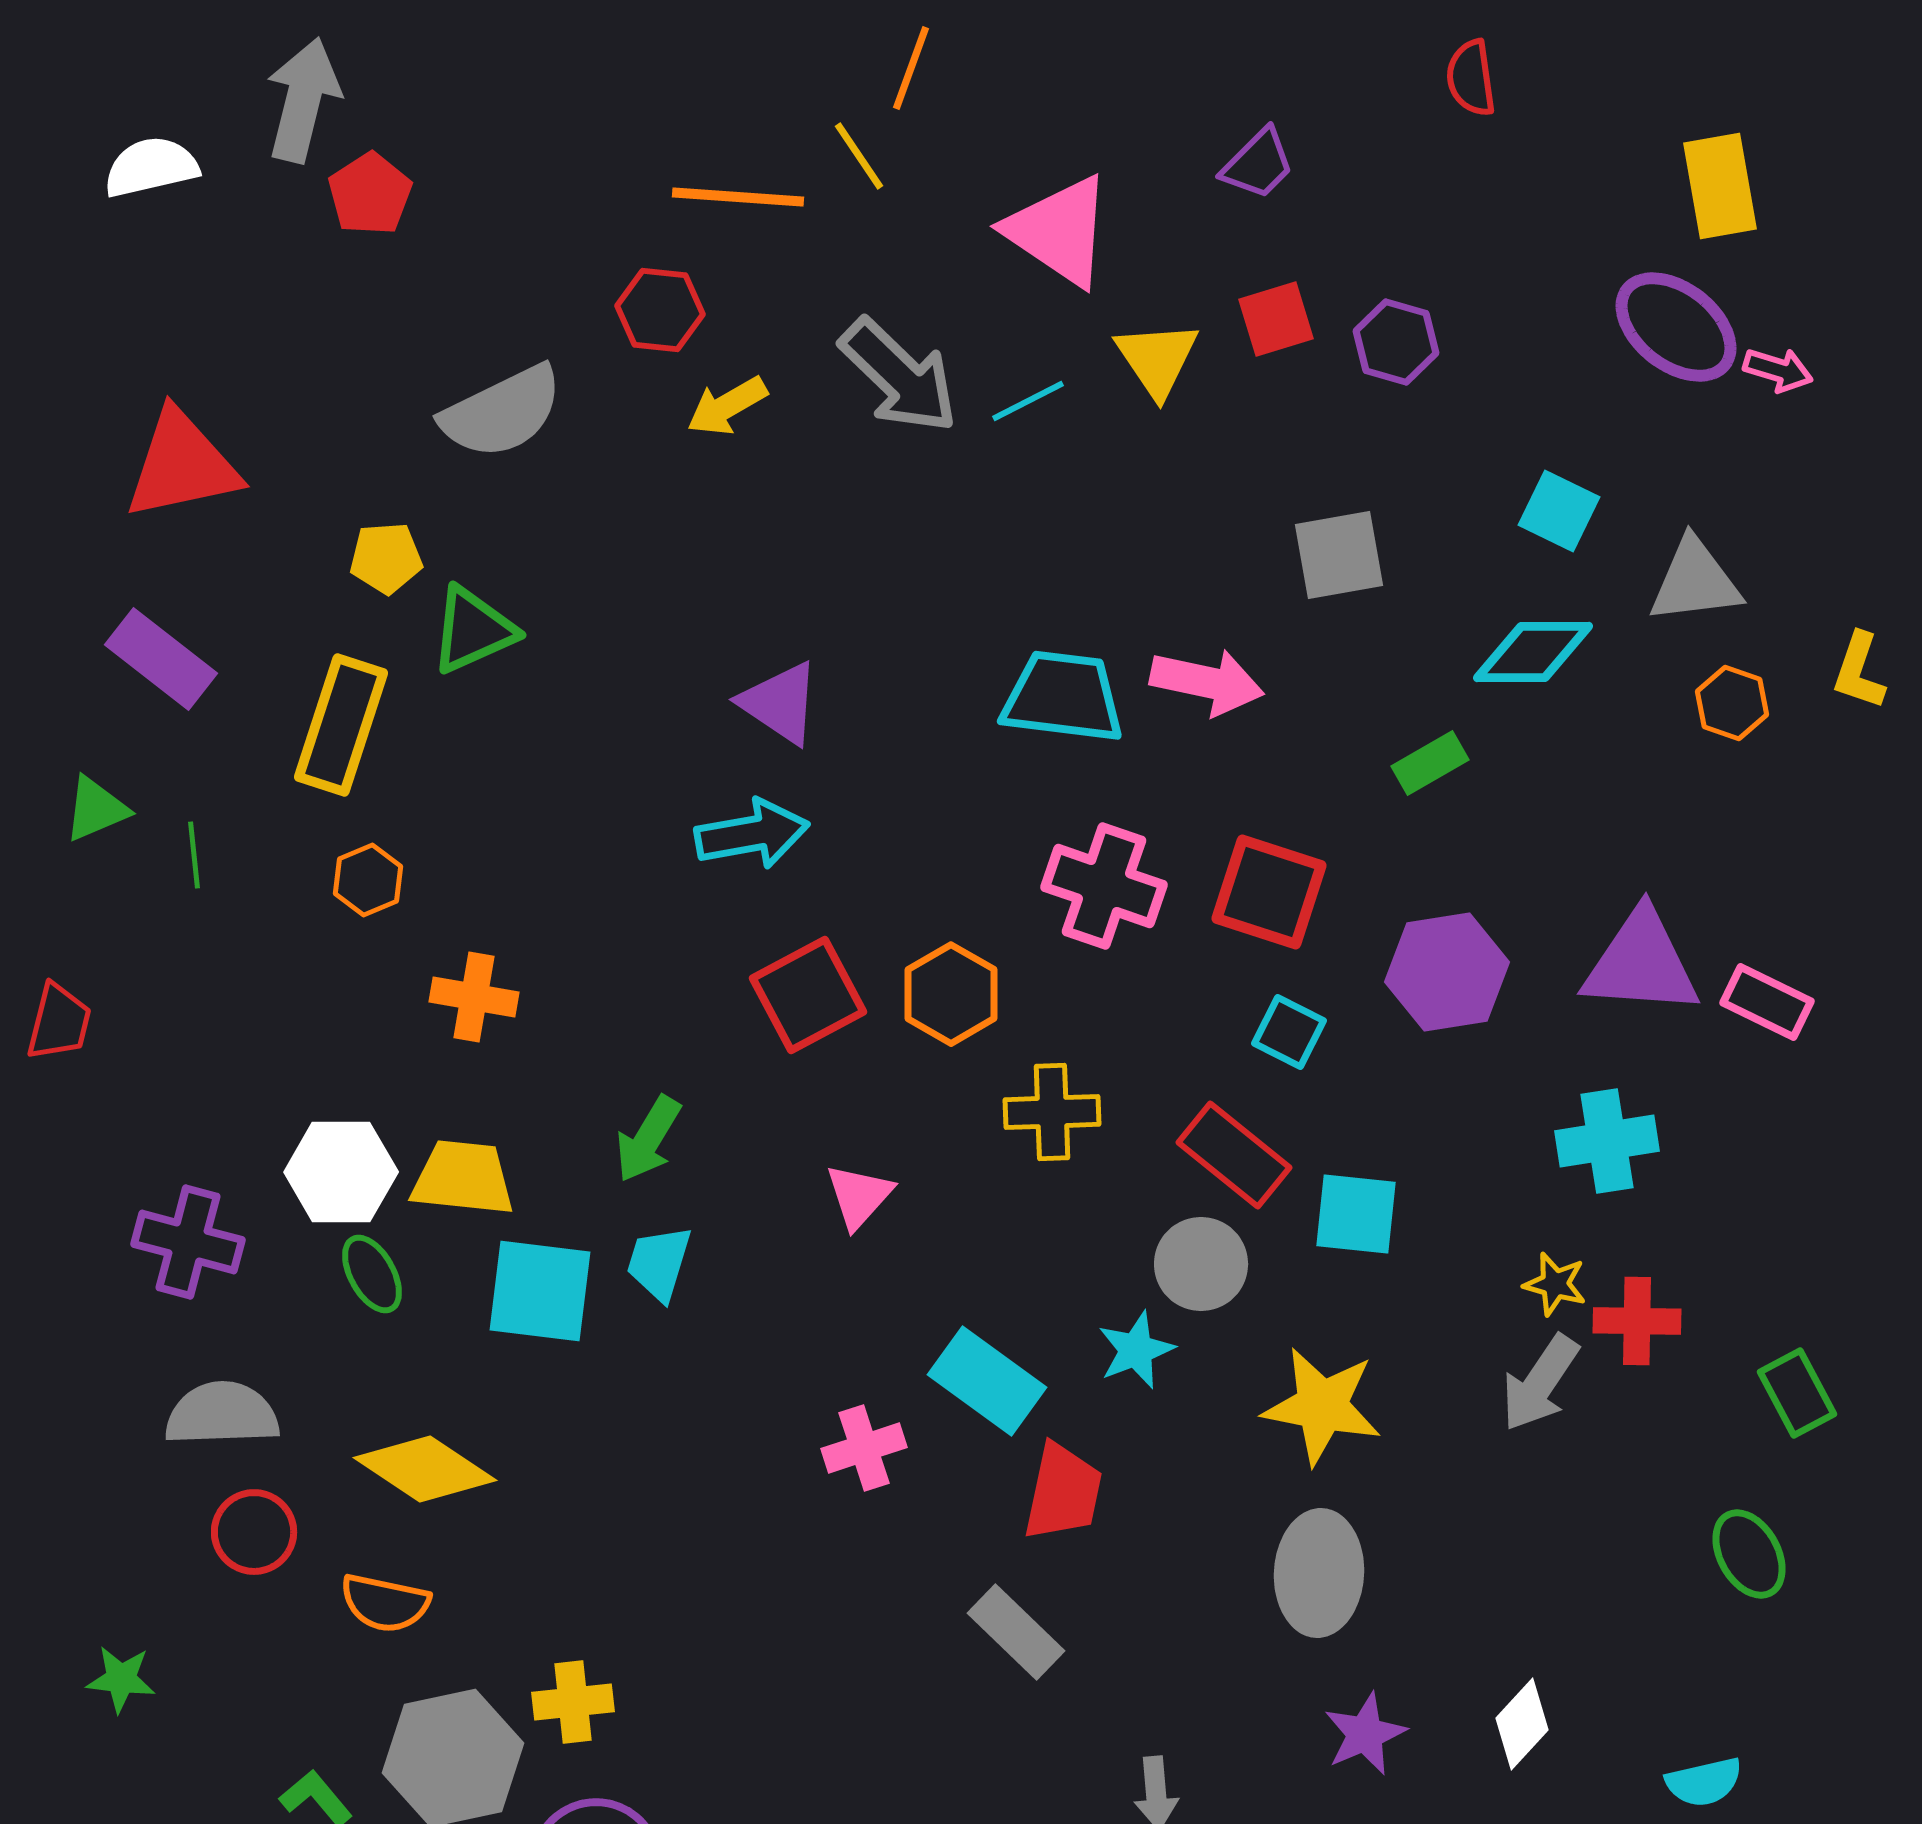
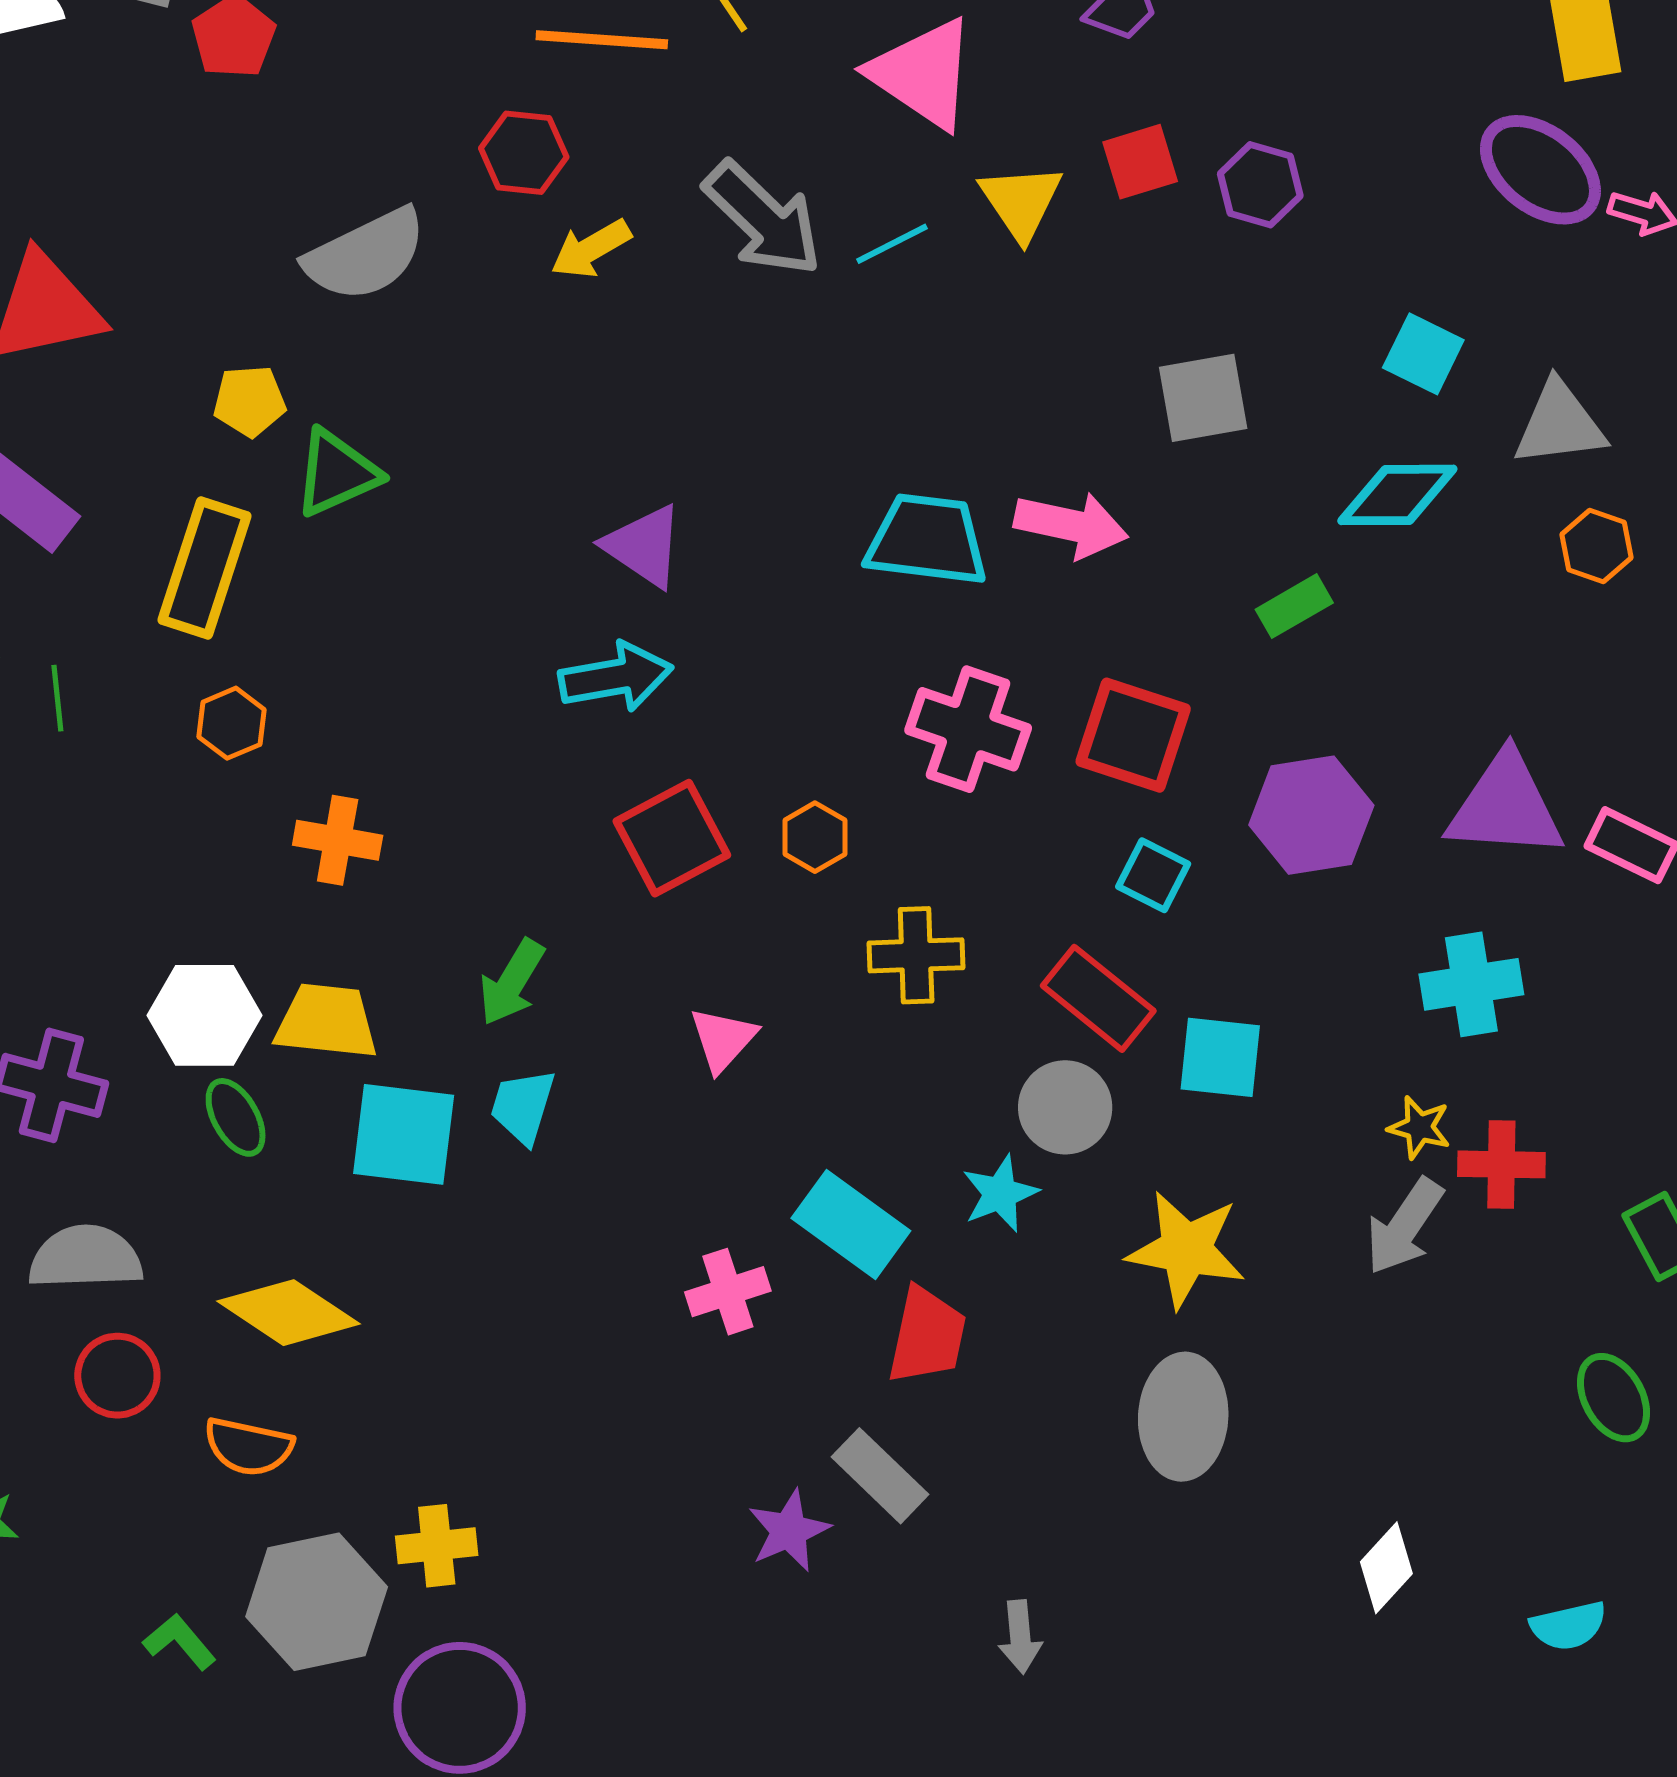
orange hexagon: (951, 994) -> (815, 837), size x0.7
purple star: (1365, 1734) -> (789, 1531), moved

